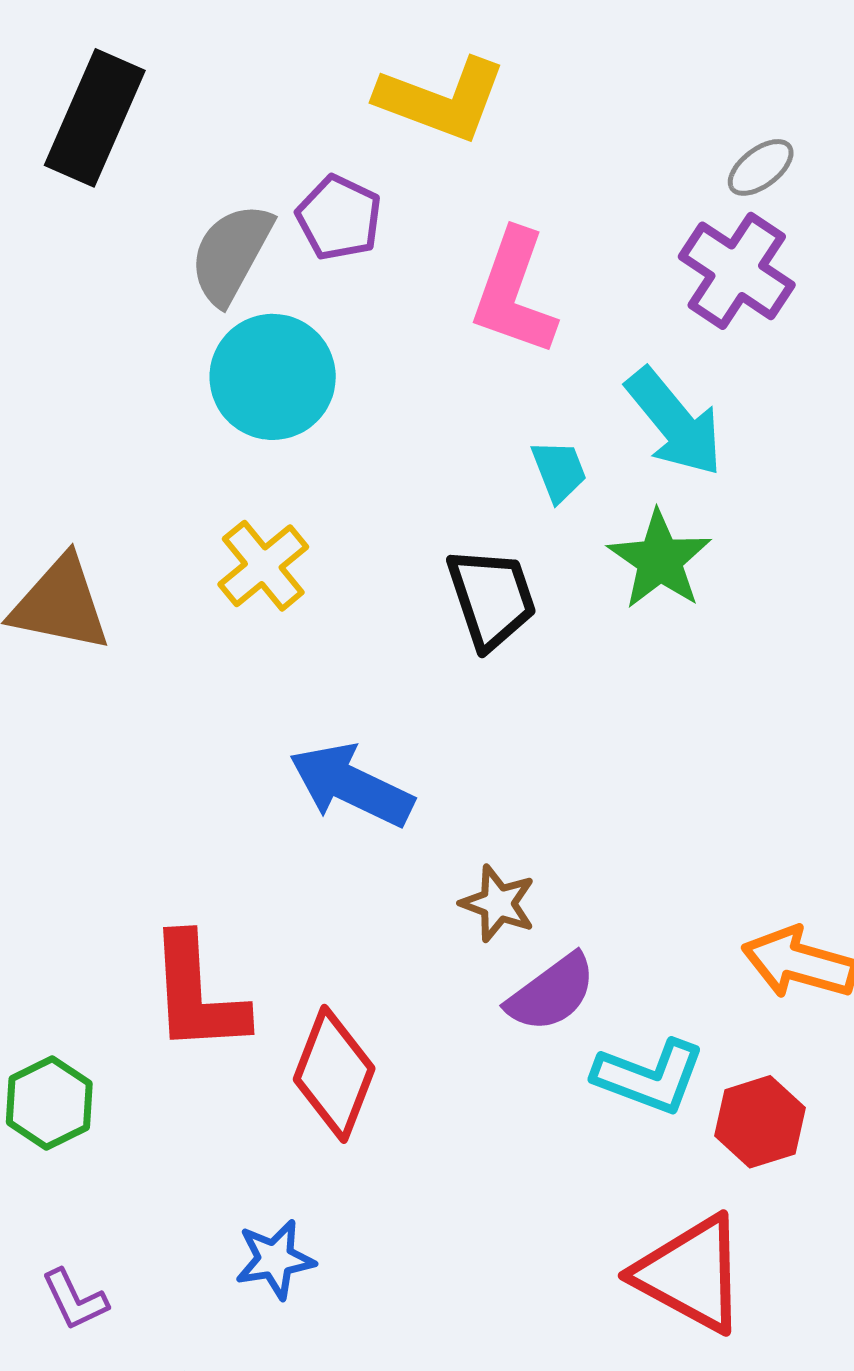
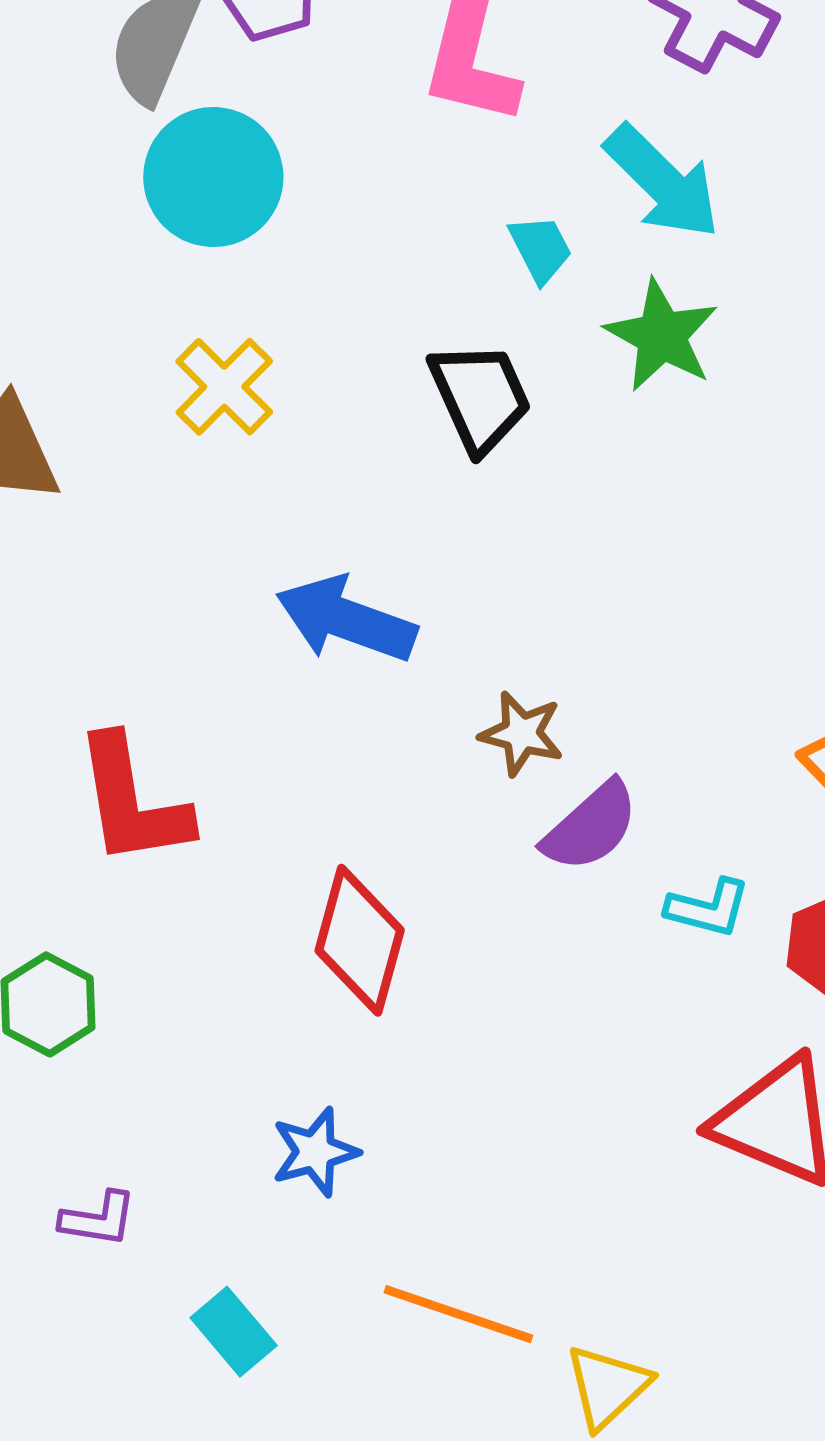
red L-shape: (197, 994) -> (132, 801), moved
cyan L-shape: (649, 1077) -> (708, 908), size x0.7
purple L-shape: (75, 1300) -> (98, 1219), turned -50

